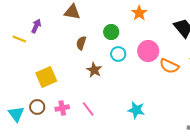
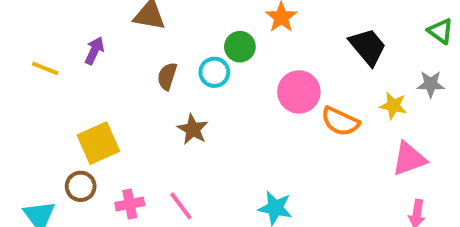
purple arrow: (36, 26) -> (94, 51), moved
green circle: (111, 32) -> (240, 47), moved
cyan circle: (118, 54) -> (214, 72), moved
brown circle: (37, 107) -> (81, 186), moved

